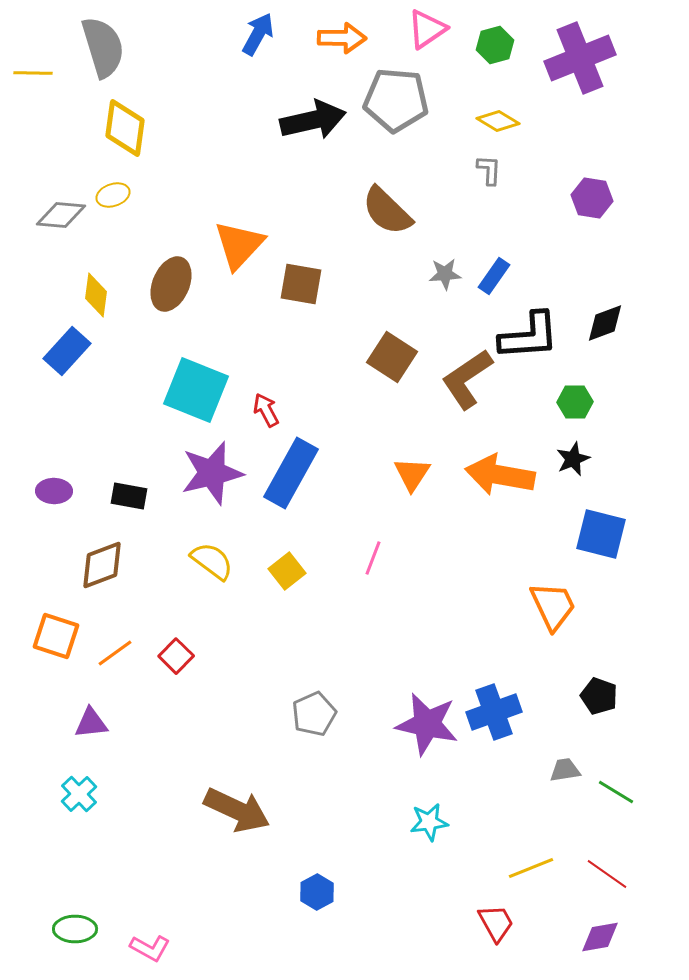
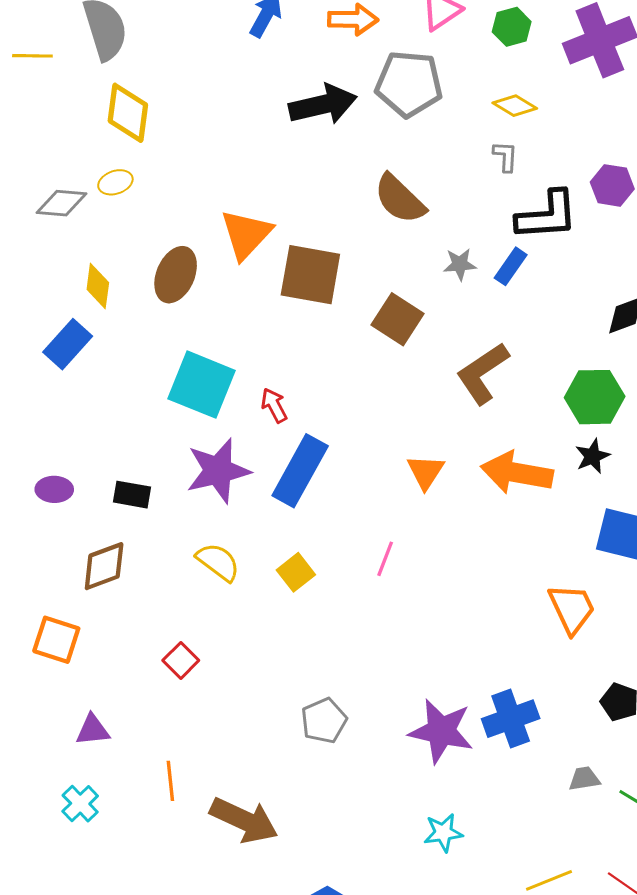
brown square: (301, 284) -> (310, 275), size x1.4
black L-shape: (529, 336) -> (547, 216), moved
brown square: (392, 357) -> (398, 319), moved
green hexagon: (575, 402) -> (595, 397), size x1.6
orange line: (115, 653) -> (170, 781), moved, turned -60

